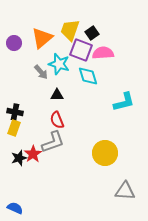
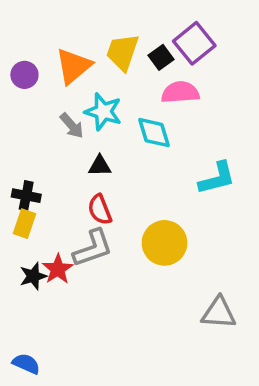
purple square: (81, 50) -> (194, 43), moved, turned 30
yellow circle: (105, 153) -> (165, 243), moved
gray triangle: (125, 191) -> (219, 313), moved

